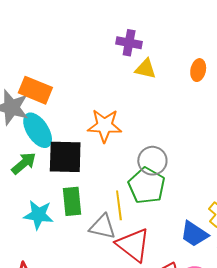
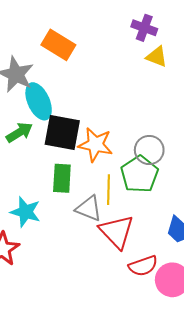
orange rectangle: (35, 90) -> (58, 45), moved
orange star: (105, 126) -> (95, 145), moved
cyan star: (38, 215) -> (25, 212), moved

